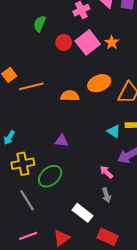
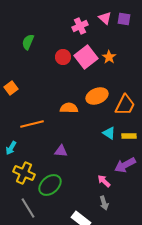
green semicircle: (40, 24) -> (28, 42), moved
orange line: (31, 86) -> (32, 124), moved
cyan triangle: (114, 131) -> (109, 133), moved
yellow cross: (23, 164) -> (24, 173), turned 35

